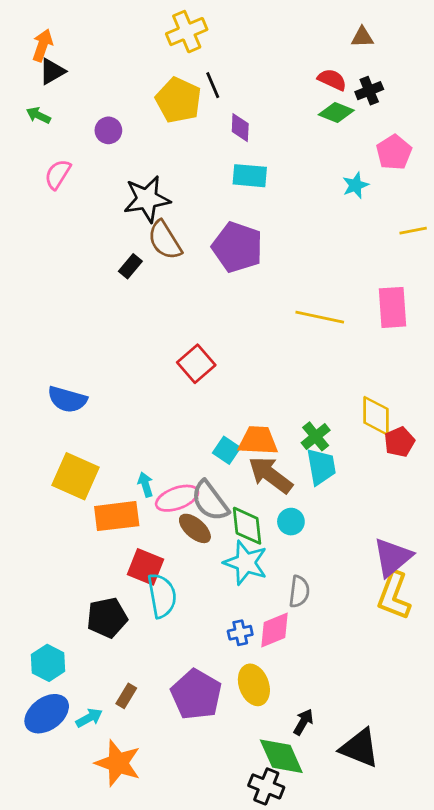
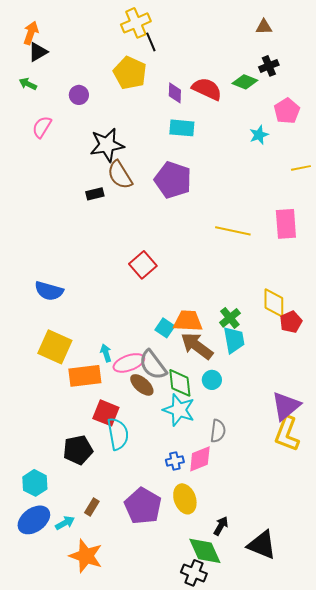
red semicircle: (332, 80) -> (207, 89), moved, size x1.4
black line: (213, 85) -> (151, 42), moved
black rectangle: (130, 266) -> (95, 194), turned 36

